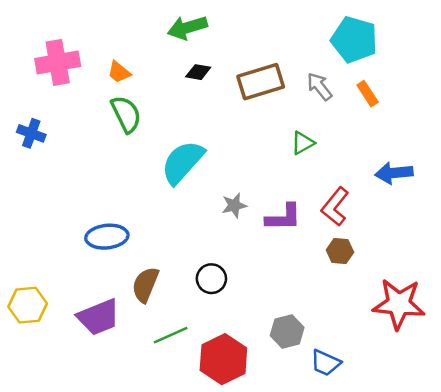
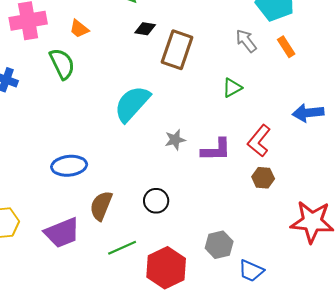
brown rectangle: (261, 82) -> (177, 50), moved, turned -54
green semicircle: (126, 114) -> (62, 64), moved

